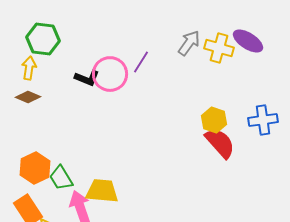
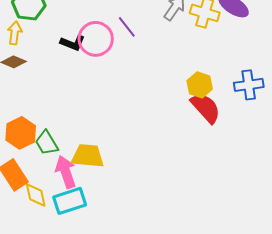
purple line: (141, 62) -> (127, 27), turned -70

